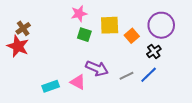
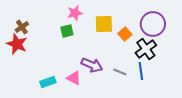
green square: (84, 35) -> (67, 31), moved, turned -32
black cross: (154, 52) -> (146, 49), size x1.5
blue line: (149, 75) -> (141, 71), turned -54
gray line: (126, 76) -> (120, 72), turned 48

